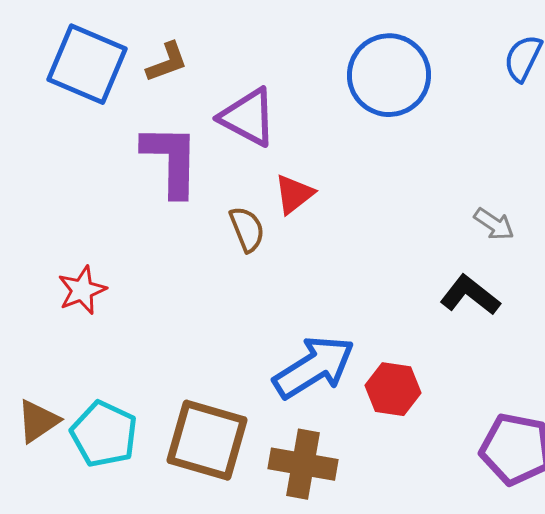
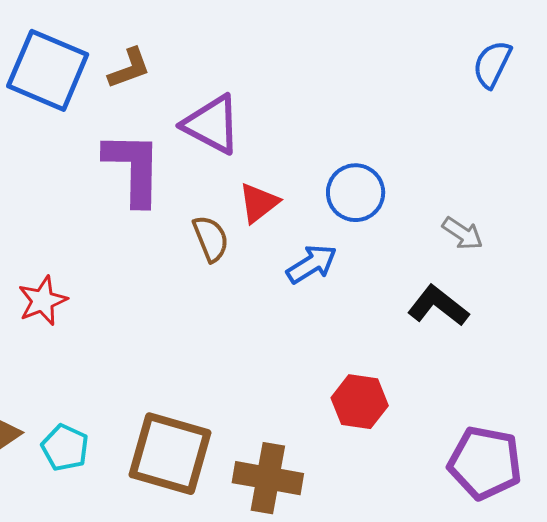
blue circle: (389, 75) -> (356, 193), moved, size x0.7
blue arrow: (314, 367) -> (312, 264), moved, size x0.6
cyan pentagon: (104, 434) -> (65, 448), size x0.7

